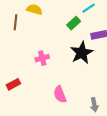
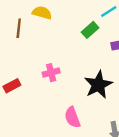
black star: (82, 53) -> (98, 85), moved
red rectangle: (13, 84) -> (12, 86), moved

